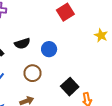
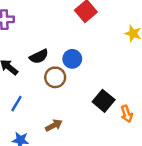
brown circle: (32, 73) -> (55, 77), moved

